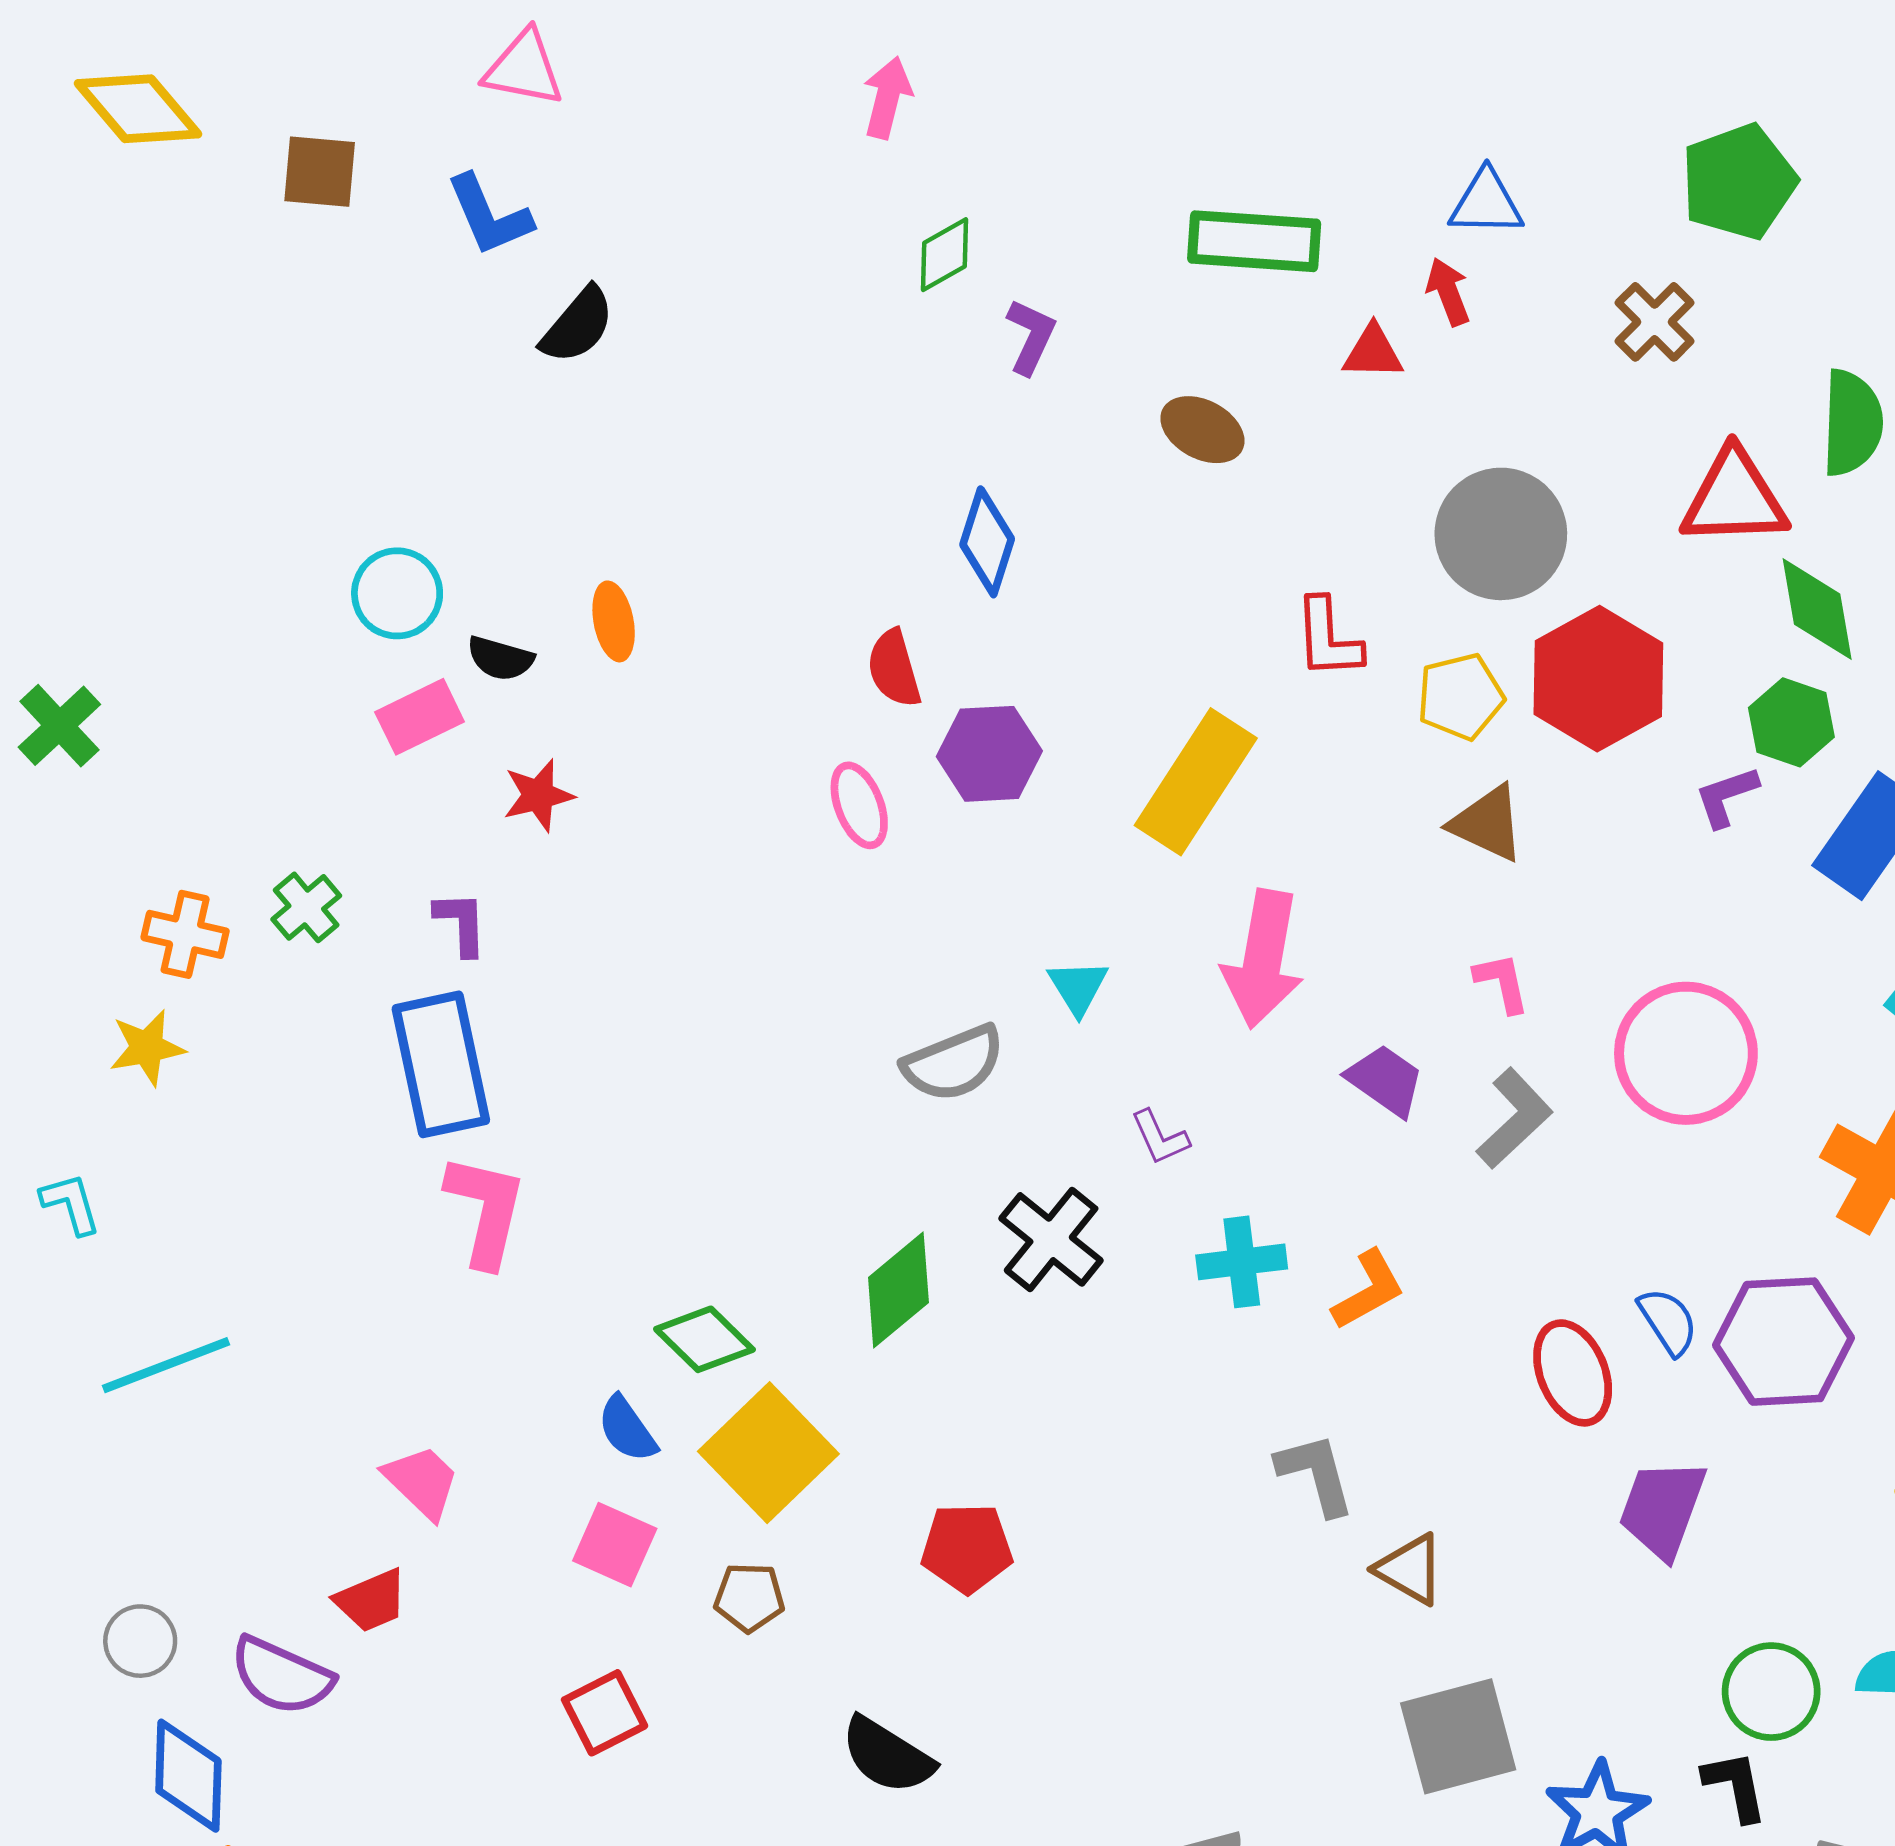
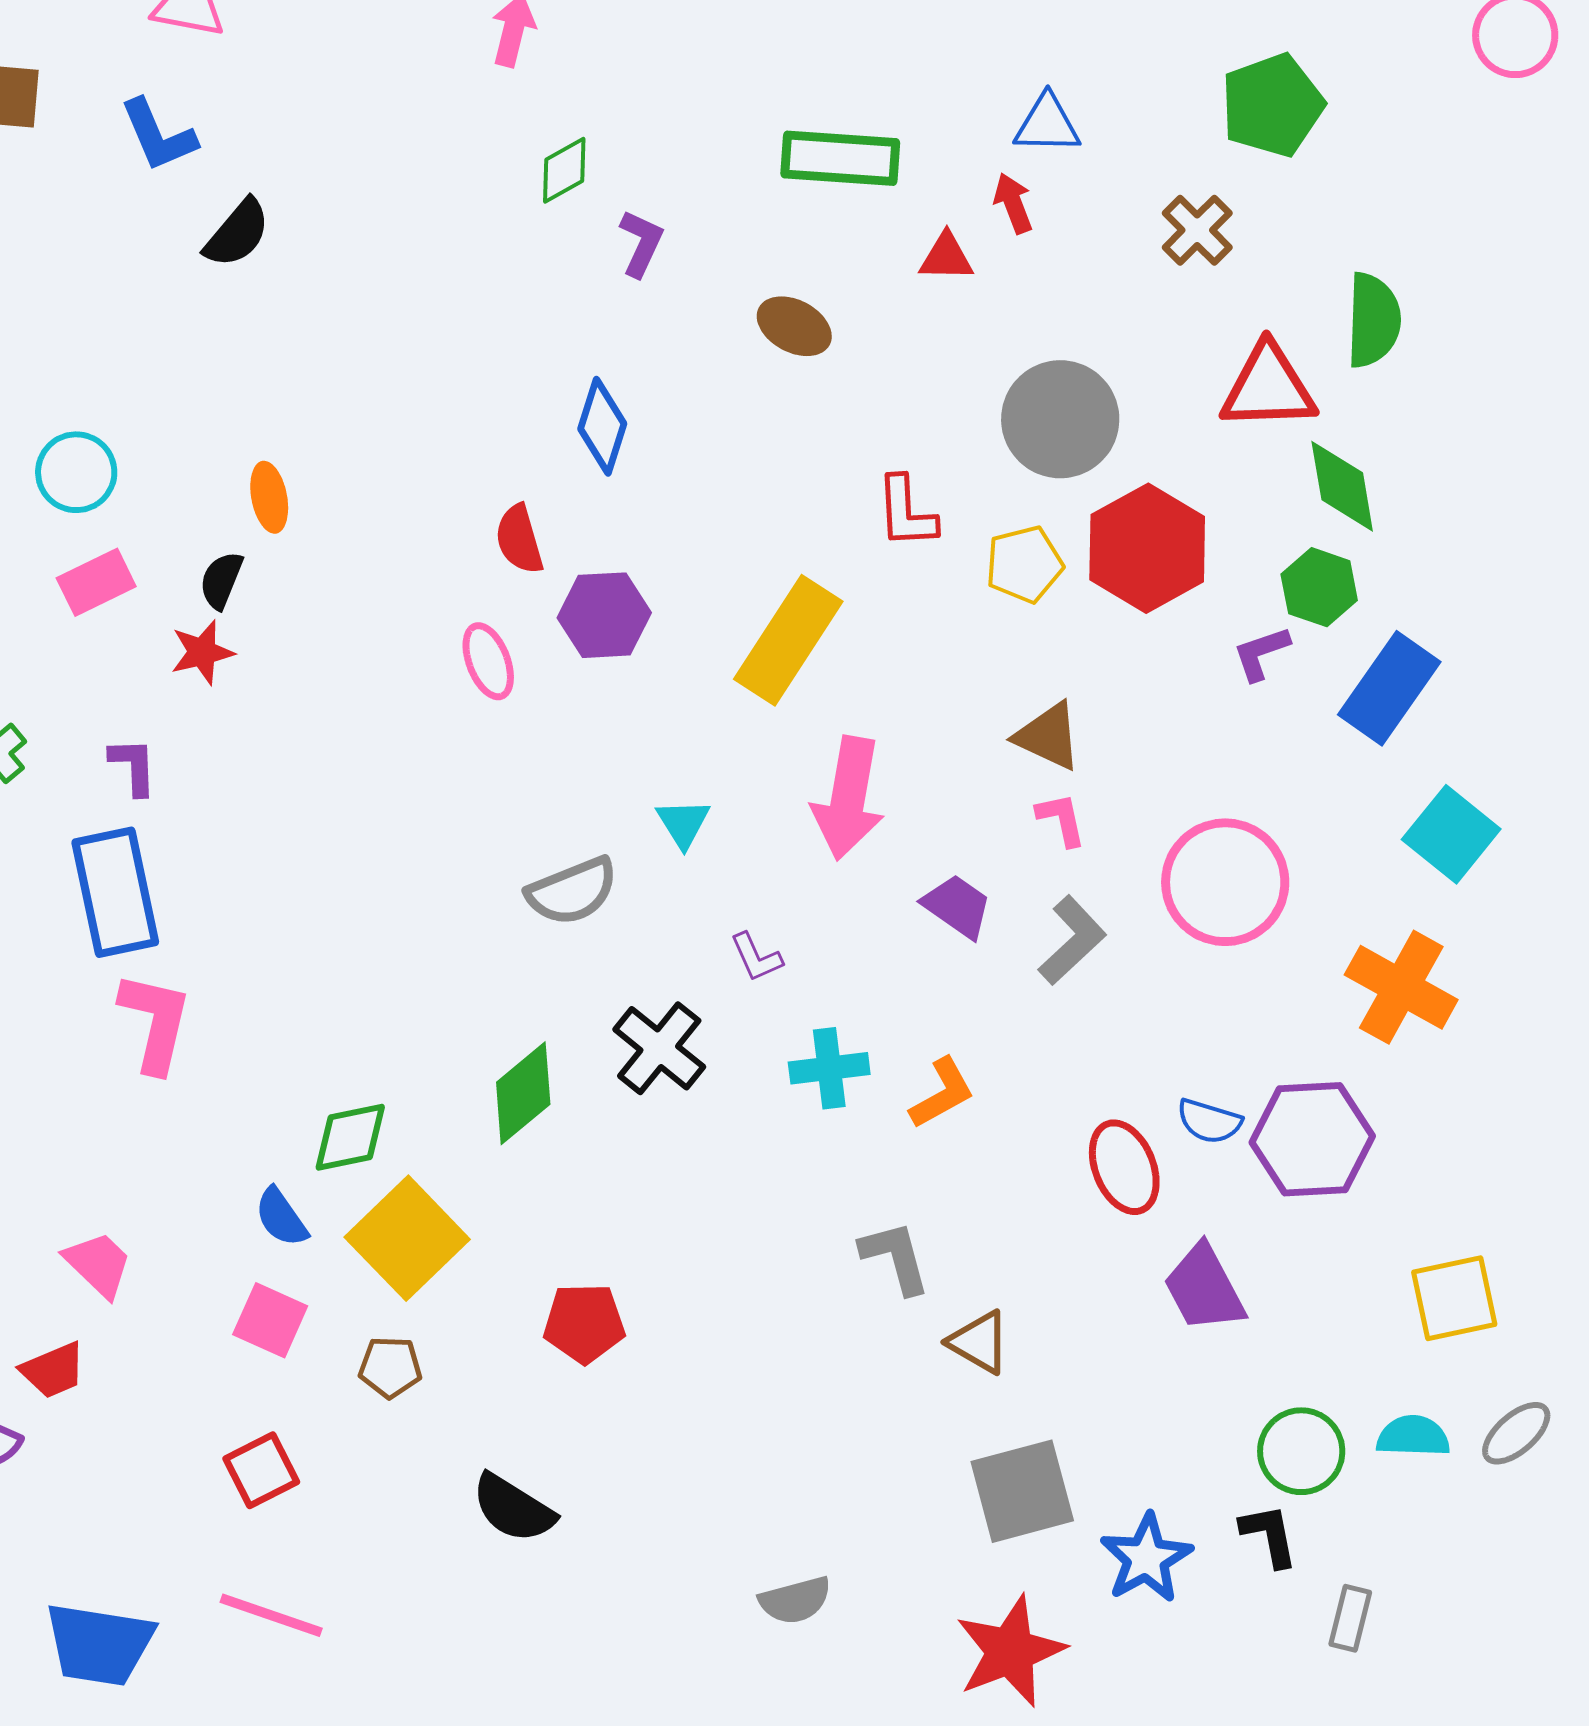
black semicircle: (500, 658) -> (221, 580), moved, turned 96
brown triangle: (1487, 823) -> (1048, 736), moved
blue semicircle: (1668, 1321) -> (1209, 1121), turned 140
green diamond: (704, 1339) -> (350, 1137), turned -56
purple trapezoid: (1662, 1509) -> (1204, 1288), turned -48

